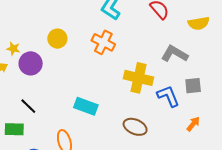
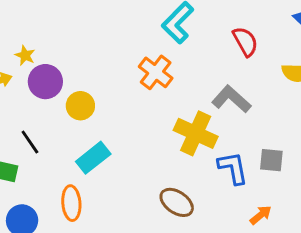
yellow circle: (57, 39) -> (80, 106), moved
gray L-shape: (175, 54) -> (231, 99), moved
cyan rectangle: (86, 106) -> (93, 158), moved, turned -70

